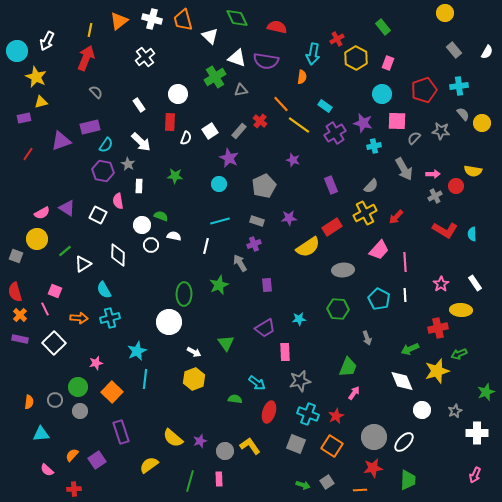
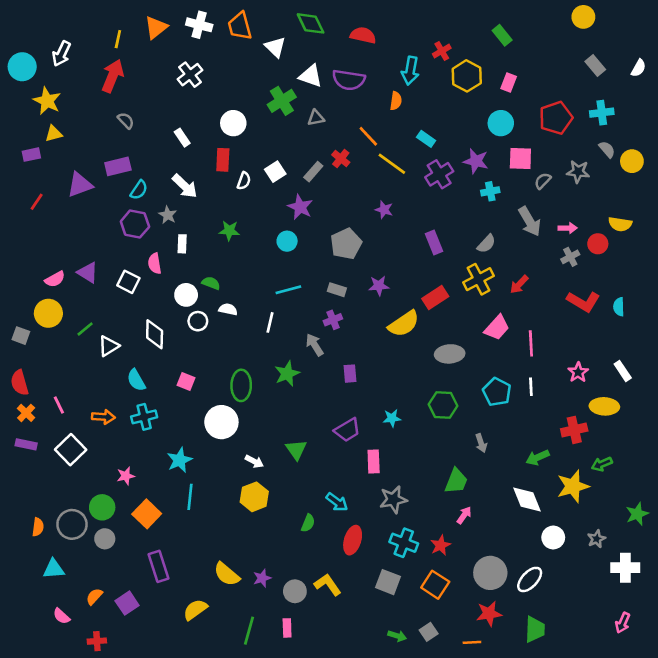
pink square: (55, 291) -> (186, 381), moved
green semicircle: (235, 399) -> (308, 523), turned 104
gray circle: (55, 400) -> (72, 524), size x1.5

